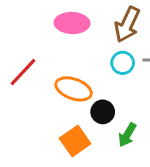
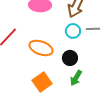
black circle: (103, 112) -> (70, 58), moved

